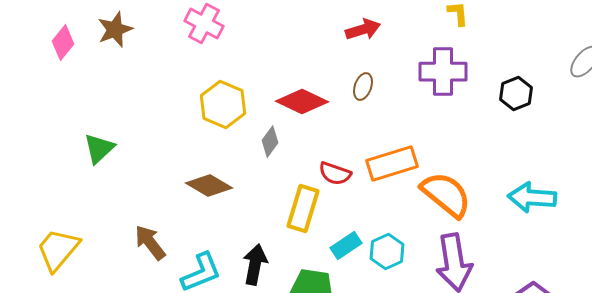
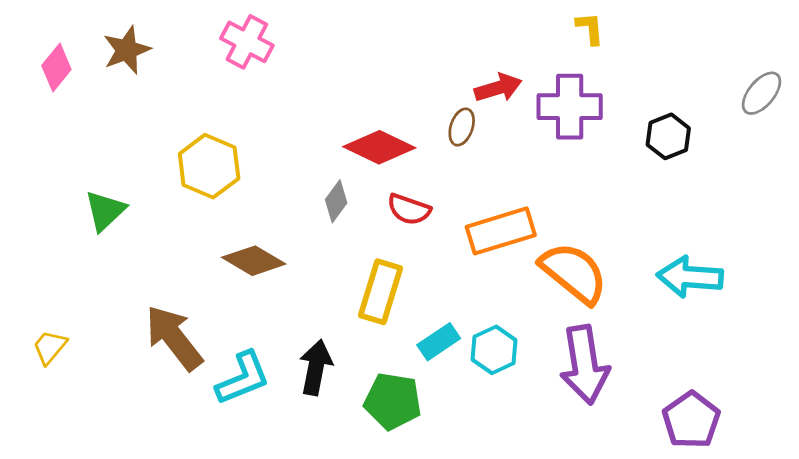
red arrow: (363, 30) -> (498, 88), moved
yellow hexagon: (223, 105) -> (209, 166), moved
red semicircle: (335, 174) -> (409, 209), moved
brown arrow: (150, 243) -> (174, 338), size x1.4
yellow trapezoid: (58, 250) -> (50, 347), size x0.6

